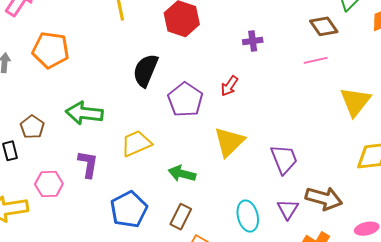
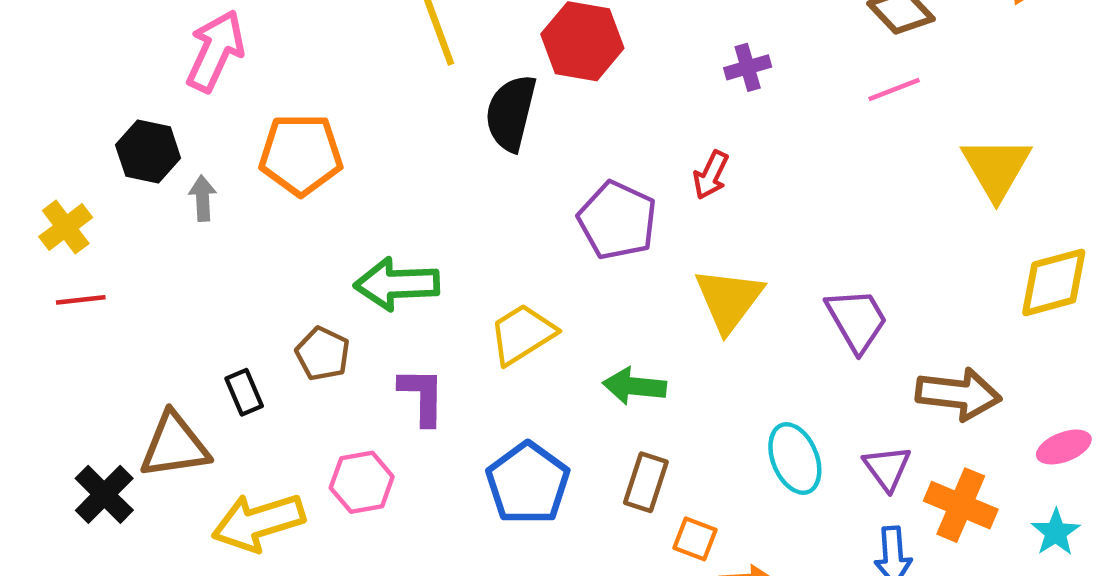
black semicircle: (146, 70) -> (511, 113), moved
brown pentagon: (32, 127) -> (323, 354), moved
pink hexagon: (49, 184) -> (362, 482), moved
purple triangle: (288, 209) -> (887, 468), moved

